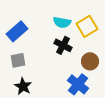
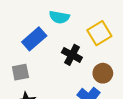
cyan semicircle: (62, 22) -> (59, 17), moved
blue rectangle: (17, 31) -> (34, 39), moved

